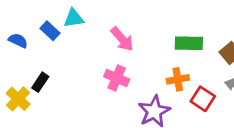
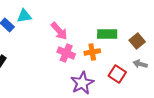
pink cross: (117, 78) -> (66, 53), moved
orange cross: (178, 79) -> (92, 52), moved

